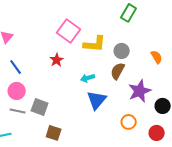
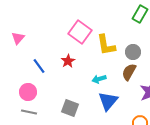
yellow L-shape: (95, 44) -> (106, 45), turned 75
blue line: (16, 67) -> (39, 66), moved
gray square: (40, 107) -> (70, 108), moved

